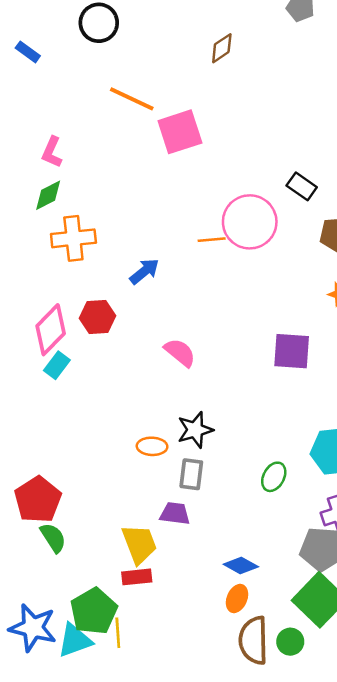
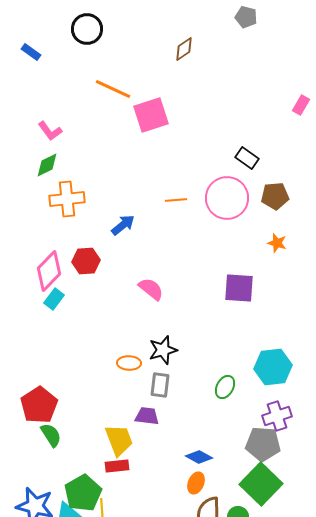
pink L-shape: (52, 152) -> (50, 131), turned -60
pink circle: (250, 222) -> (227, 198), moved

